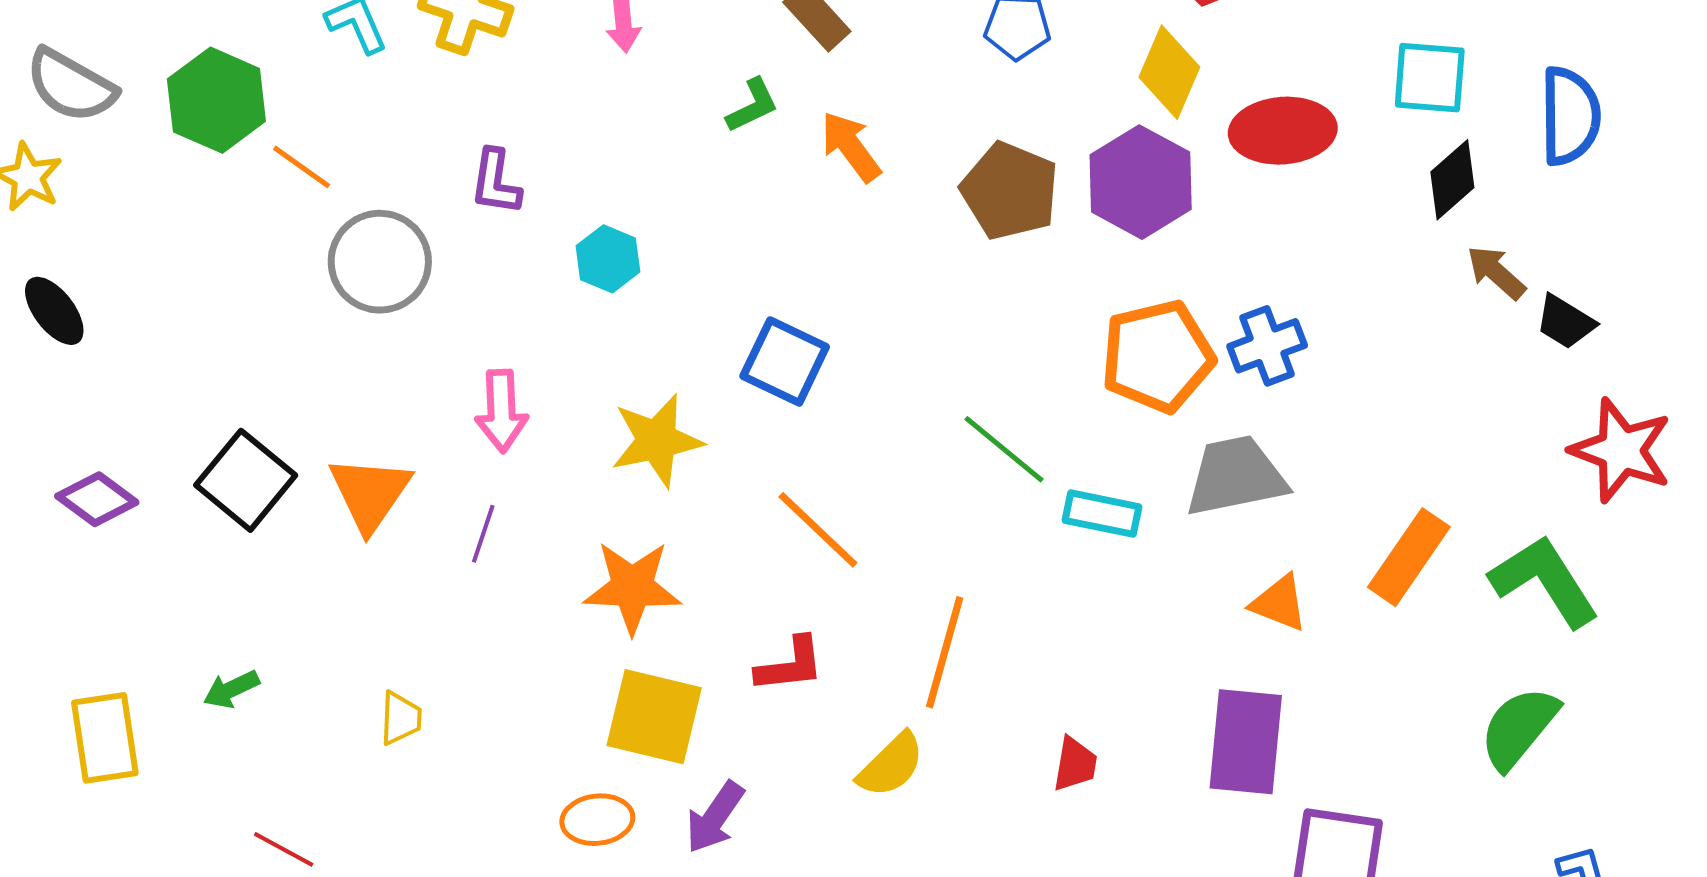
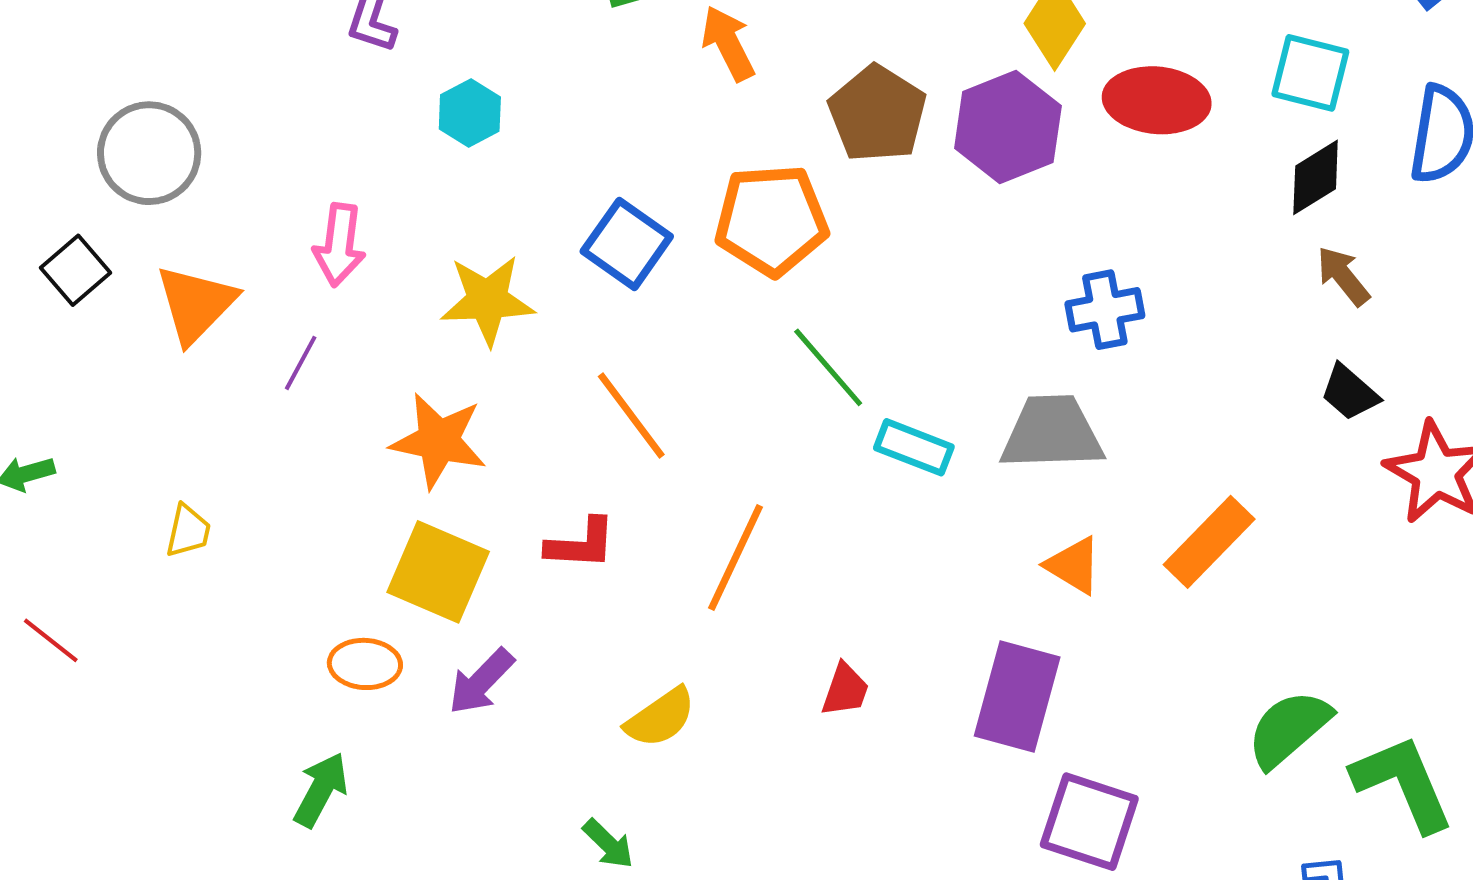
gray circle: (380, 262) -> (149, 153), moved
black trapezoid: (1565, 322) -> (1350, 393), moved
orange pentagon: (1157, 356) -> (771, 220), moved
black square: (246, 480) -> (75, 270), size x0.7
green L-shape: (1544, 581) -> (1403, 783), moved
yellow semicircle: (891, 765) -> (660, 718), moved

